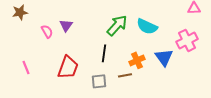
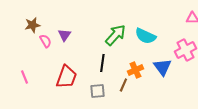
brown star: (20, 12) -> (32, 25), moved
brown line: (125, 75) -> (123, 85), turned -56

